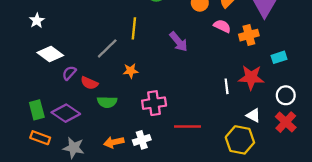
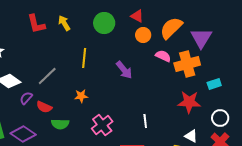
orange cross: (249, 35) -> (187, 64), size x1.4
gray line: (107, 48) -> (47, 76), moved
white line: (227, 86) -> (145, 121), moved
pink cross: (154, 103) -> (102, 125), turned -30

